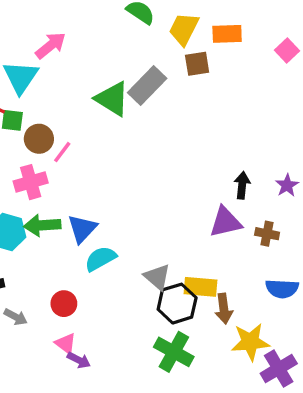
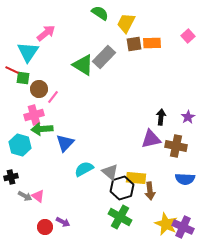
orange rectangle: (227, 34) -> (152, 43), moved
green arrow: (42, 225) -> (42, 129), moved
brown cross: (267, 234) -> (176, 146), size x1.5
cyan semicircle: (101, 259) -> (84, 169), moved
red circle: (64, 304) -> (45, 227), moved
yellow star: (250, 342) -> (166, 224), moved, turned 30
pink triangle: (66, 344) -> (38, 196), moved
purple cross: (279, 369) -> (183, 227), turned -35

